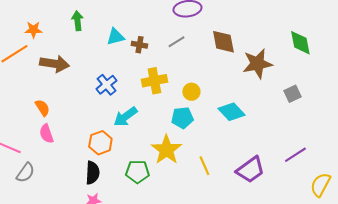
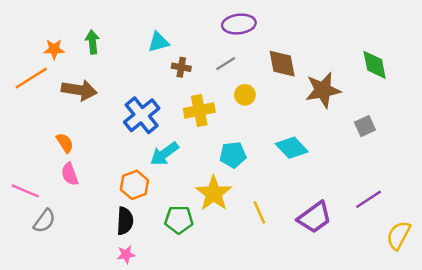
green arrow: (77, 21) -> (92, 42), moved
cyan triangle: (115, 37) -> (158, 42), moved
blue cross: (106, 85) -> (142, 115), size x1.4
yellow circle: (191, 92) -> (245, 95), moved

